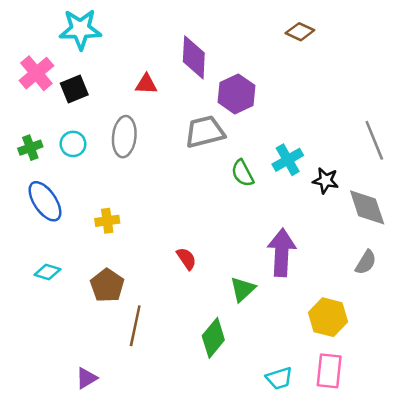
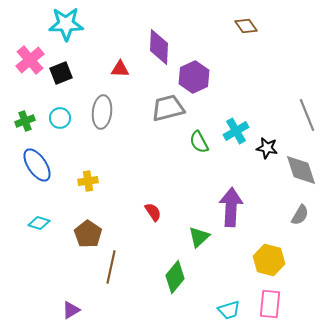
brown diamond: (300, 32) -> (246, 26), turned 30

